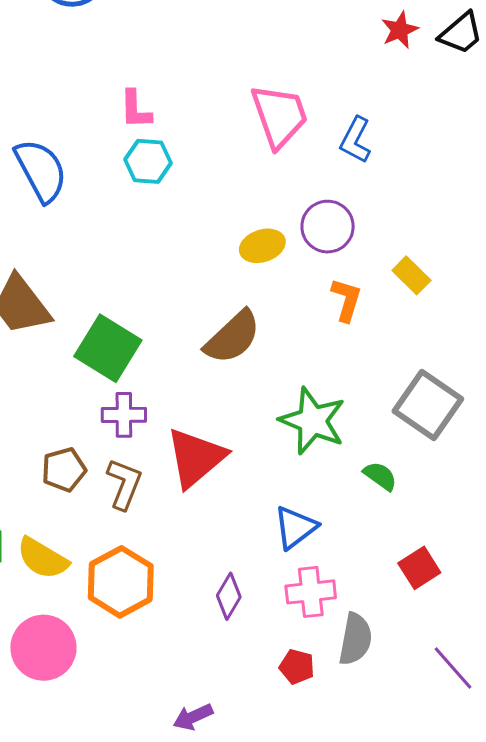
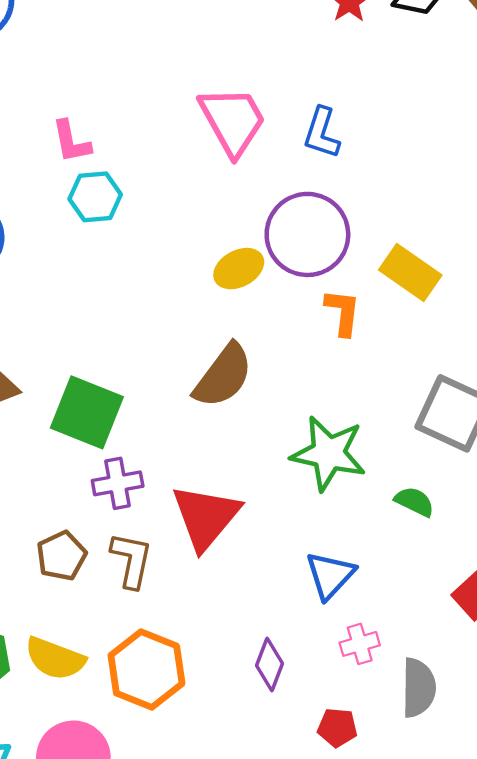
purple circle: (328, 227) -> (307, 234), size x1.4
yellow rectangle: (411, 275) -> (410, 272), size x1.4
pink cross: (311, 592) -> (360, 644), size x0.7
red pentagon: (297, 667) -> (337, 728), moved

